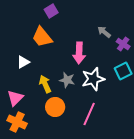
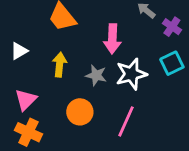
white triangle: (23, 62) -> (19, 51), moved
yellow arrow: (45, 84) -> (60, 65), moved, turned 30

